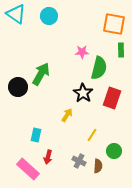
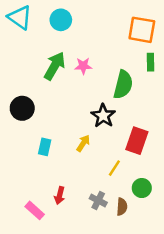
pink star: (82, 52) -> (83, 66), moved
green arrow: (41, 74) -> (55, 66), moved
red rectangle: (112, 98) -> (137, 141), moved
cyan rectangle: (36, 135) -> (45, 147), moved
pink rectangle: (28, 169) -> (35, 210), size x0.7

